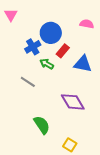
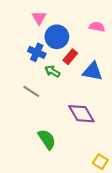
pink triangle: (11, 15) -> (39, 18), moved
blue cross: (33, 47) -> (37, 52), turned -35
yellow square: (70, 145) -> (100, 162), moved

